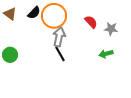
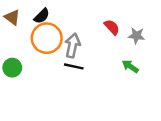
orange circle: (54, 16) -> (47, 38), moved
black line: (60, 54) -> (74, 66), turned -49
green arrow: (106, 54) -> (130, 66), turned 48

